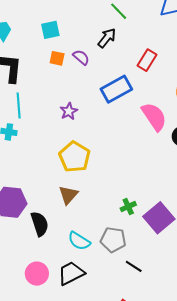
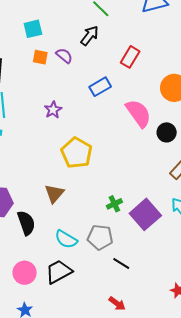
blue rectangle: (116, 89) -> (100, 87), size x0.7
yellow pentagon: (75, 157) -> (77, 153), moved

